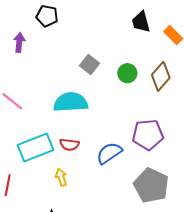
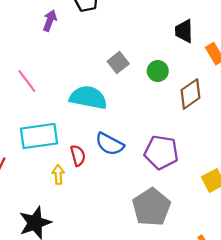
green circle: (127, 73) -> (158, 71), moved
red semicircle: (69, 145) -> (78, 156), moved, turned -126
blue semicircle: (109, 153) -> (110, 144), moved, turned -132

